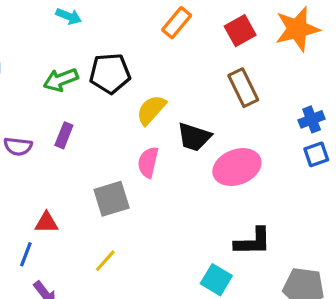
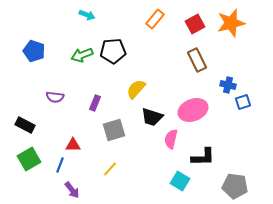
yellow semicircle: (151, 110) -> (136, 89), moved
blue cross: (312, 119) -> (228, 85), moved, turned 35
purple rectangle: (64, 135) -> (95, 103), moved
black trapezoid: (194, 137) -> (152, 117), moved
pink semicircle: (148, 162) -> (171, 139), moved

